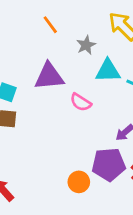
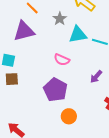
purple triangle: (49, 76) -> (24, 31), moved
purple pentagon: (109, 164) -> (55, 90), moved, turned -30

